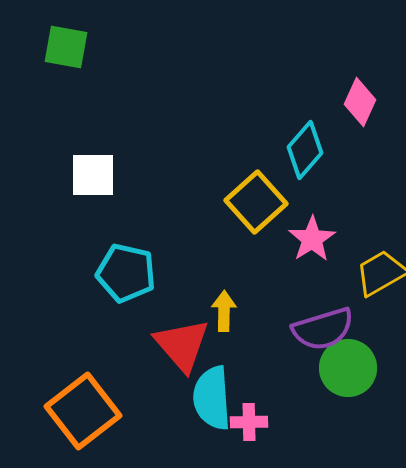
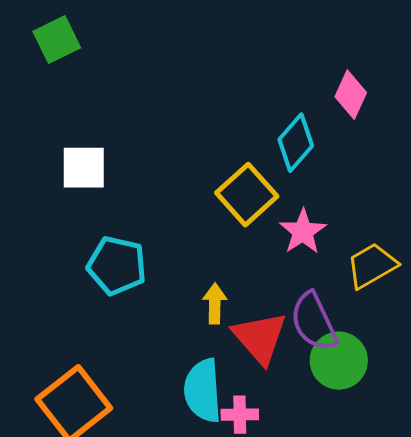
green square: (66, 47) -> (57, 40), turned -36
purple semicircle: (323, 329) -> (314, 322), turned 82
red triangle: (182, 345) -> (260, 338), moved

